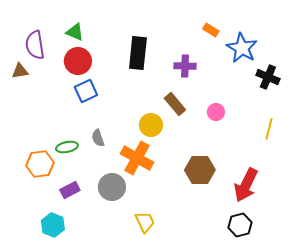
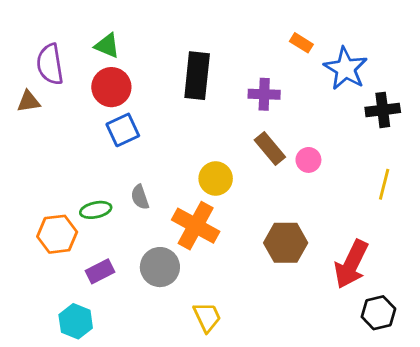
black cross: (268, 77) -> (383, 110), turned -30
brown rectangle: (175, 104) -> (270, 149), moved
black hexagon: (240, 225) -> (378, 313), moved

